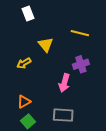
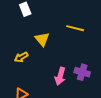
purple cross: (81, 64) -> (82, 72), moved, turned 35

